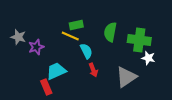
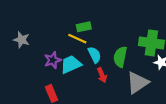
green semicircle: (110, 32) -> (120, 57), moved
purple star: (36, 47) -> (53, 60), moved
cyan trapezoid: (56, 71) -> (71, 64), moved

